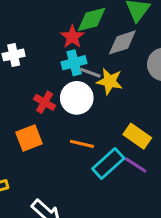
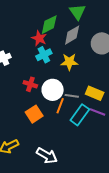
gray line: (90, 73) -> (72, 96), moved
white circle: (77, 98) -> (53, 90), moved
orange square: (29, 138) -> (34, 114), moved
orange line: (82, 144) -> (60, 106), turned -70

